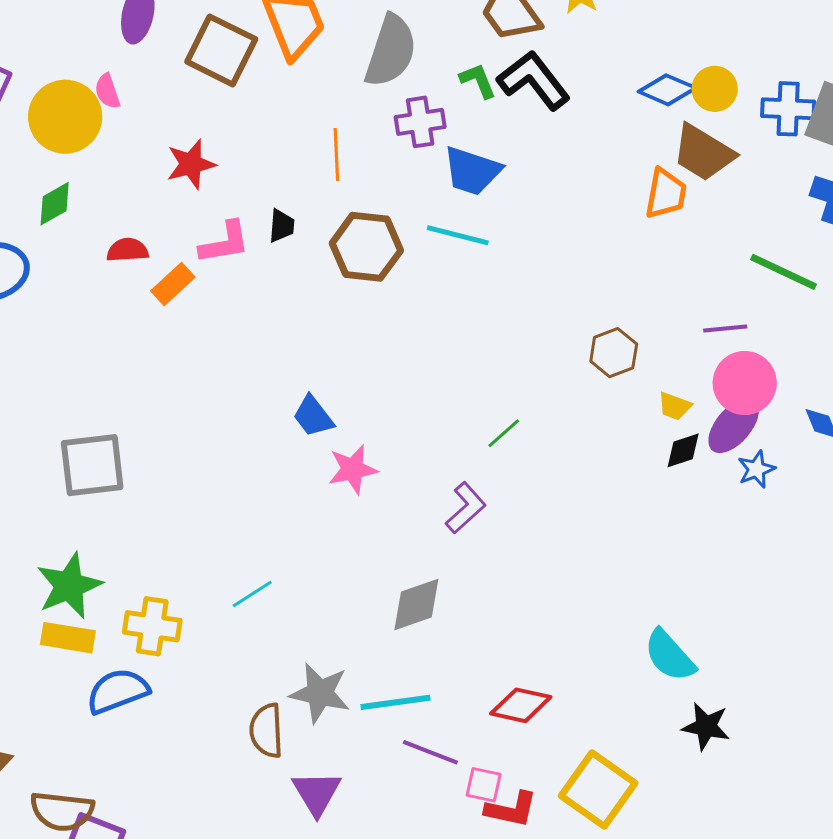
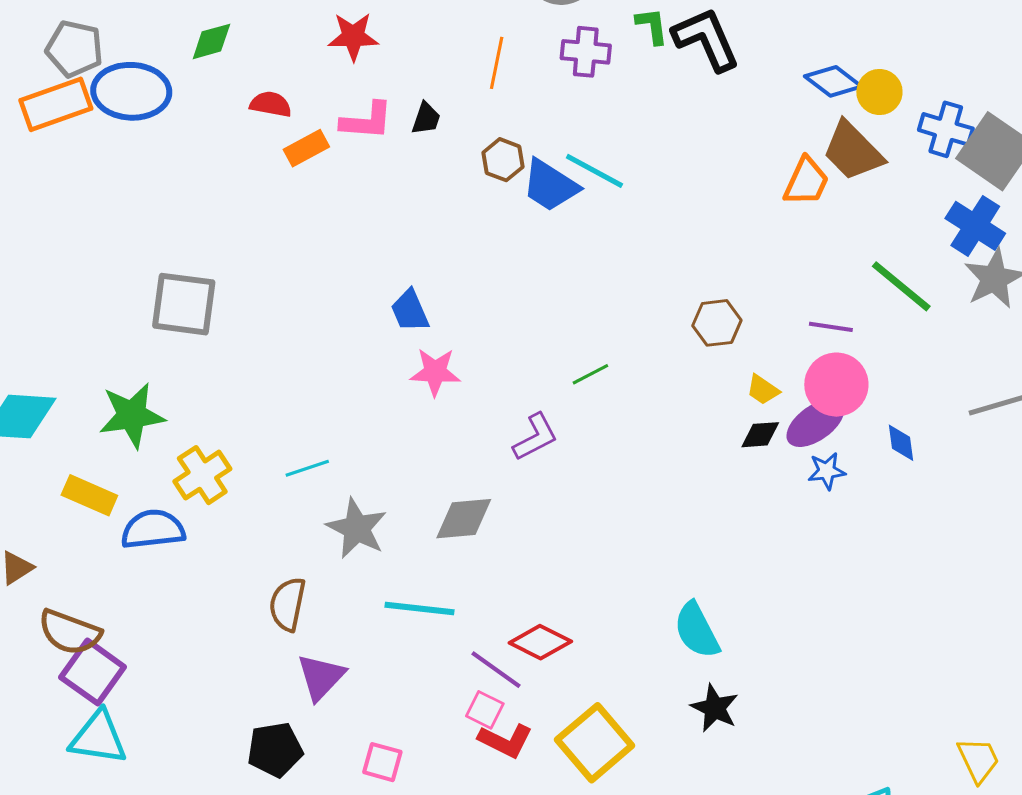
blue trapezoid: (472, 171) -> (550, 185), moved
brown hexagon: (366, 247) -> (503, 160), size x0.6
yellow cross: (152, 626) -> (202, 475), turned 34
yellow rectangle: (68, 638) -> (89, 495), moved
gray star: (320, 693) -> (357, 528), moved
purple line: (430, 752) -> (496, 670), moved

